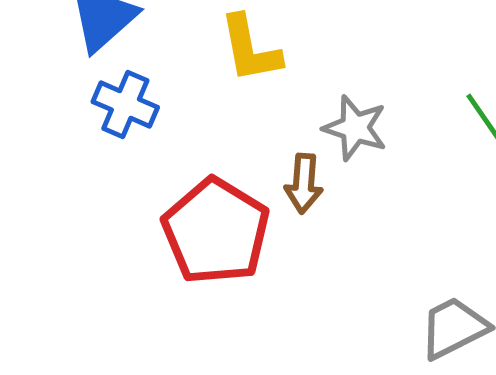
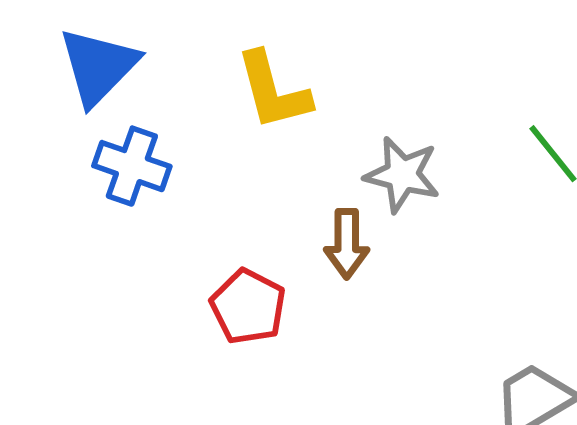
red pentagon: (216, 231) -> (248, 307), size x0.6

